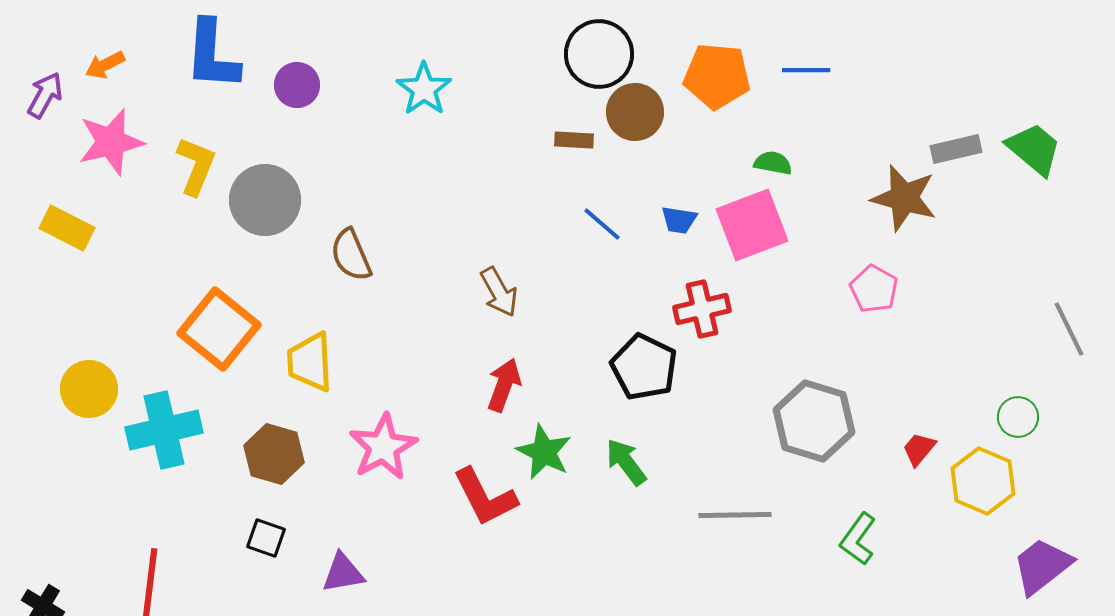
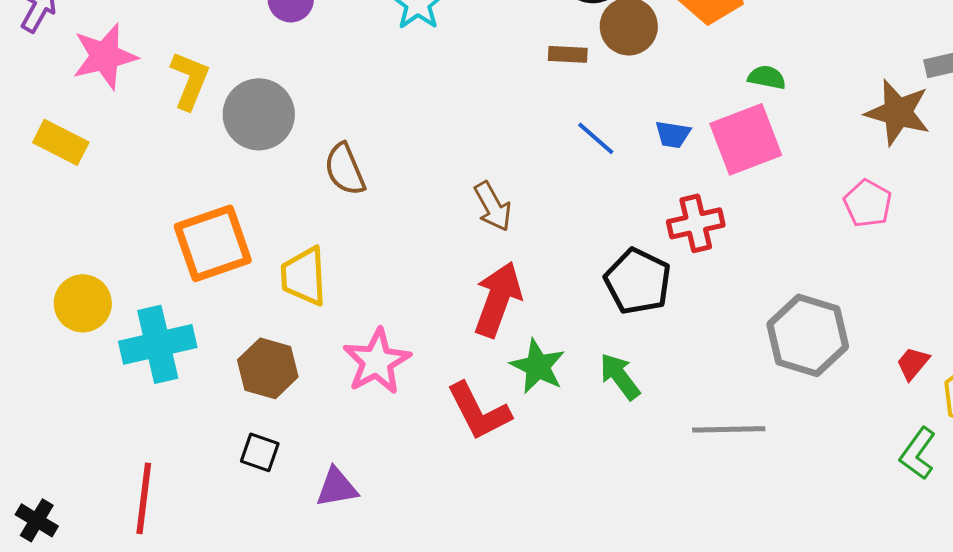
orange square: (219, 329) -> (213, 243), turned 32
red arrow: (504, 385) -> (498, 299), size x1.4
green L-shape: (858, 539) -> (918, 453), moved

